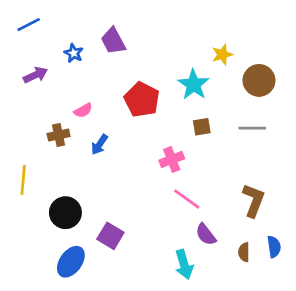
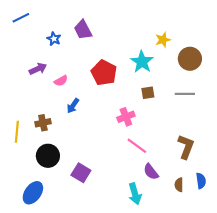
purple arrow: (35, 75) -> (38, 69), moved
brown cross: (59, 135) -> (43, 123), moved
blue ellipse: (71, 262) -> (33, 193), moved

